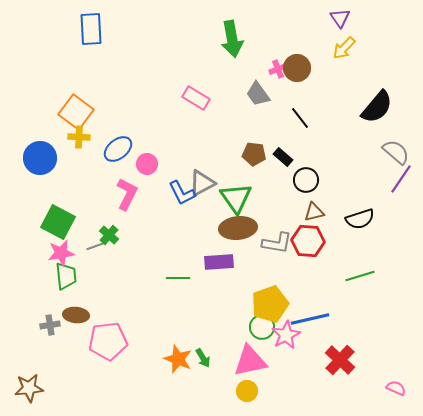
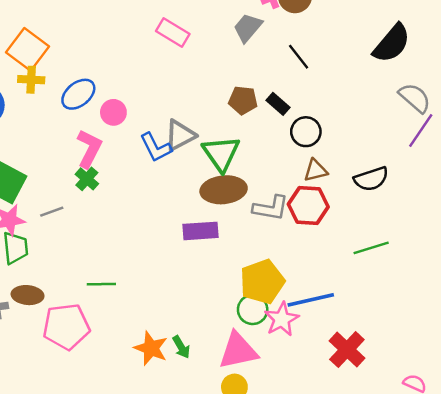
gray trapezoid: (258, 94) -> (248, 28), turned 76
green cross: (109, 235) -> (87, 179), moved
green line: (178, 278) -> (101, 284), moved

